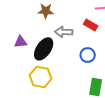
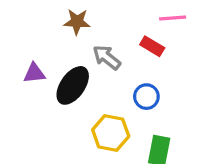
gray arrow: (64, 32) -> (107, 57), turned 36
yellow hexagon: (41, 77) -> (111, 133), moved

